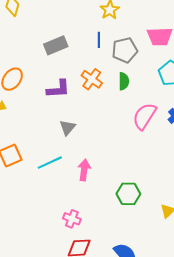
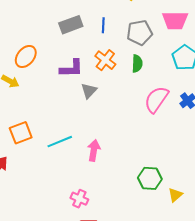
blue line: (99, 40) -> (103, 25), moved
gray triangle: (67, 127) -> (89, 91), moved
green hexagon: (128, 194) -> (150, 178), moved

